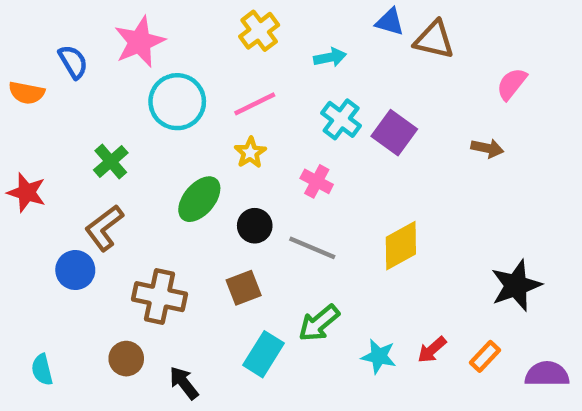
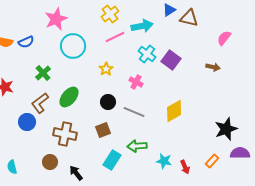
blue triangle: (390, 22) -> (169, 10), turned -48
cyan arrow: (330, 57) -> (142, 26), size x1.5
blue semicircle: (73, 62) -> (26, 42), moved, turned 98
pink line: (255, 104) -> (115, 37), moved
green ellipse: (199, 199) -> (69, 97), moved
green arrow: (319, 323) -> (137, 146), turned 36
red arrow: (432, 350) -> (185, 167), moved, turned -72
purple semicircle: (547, 374) -> (240, 153), moved

